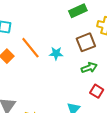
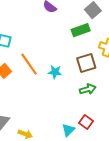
red square: (97, 91) -> (86, 122), moved

